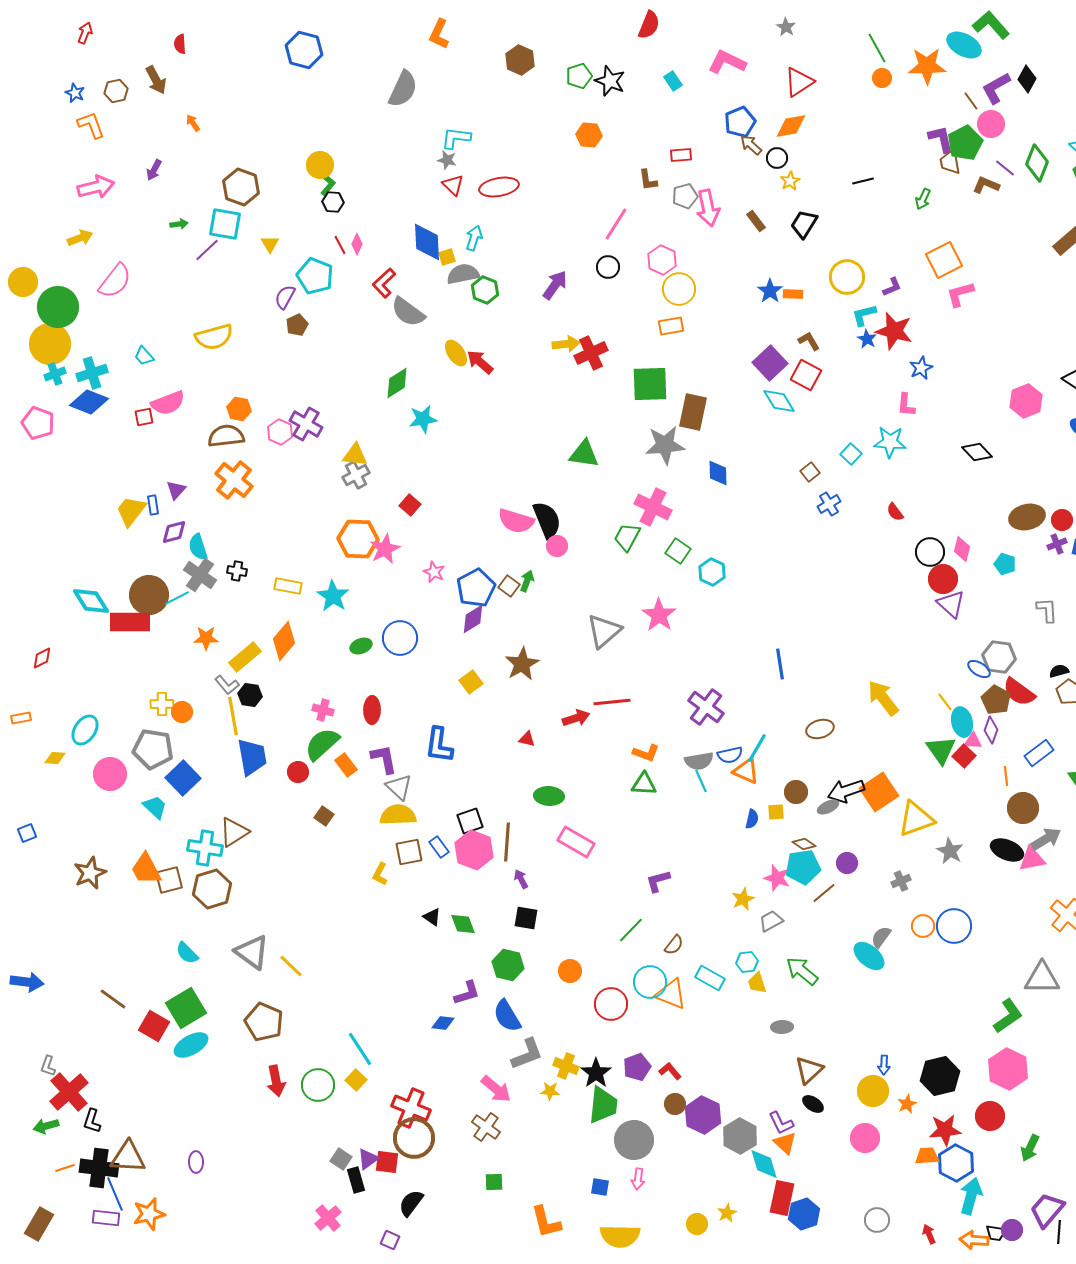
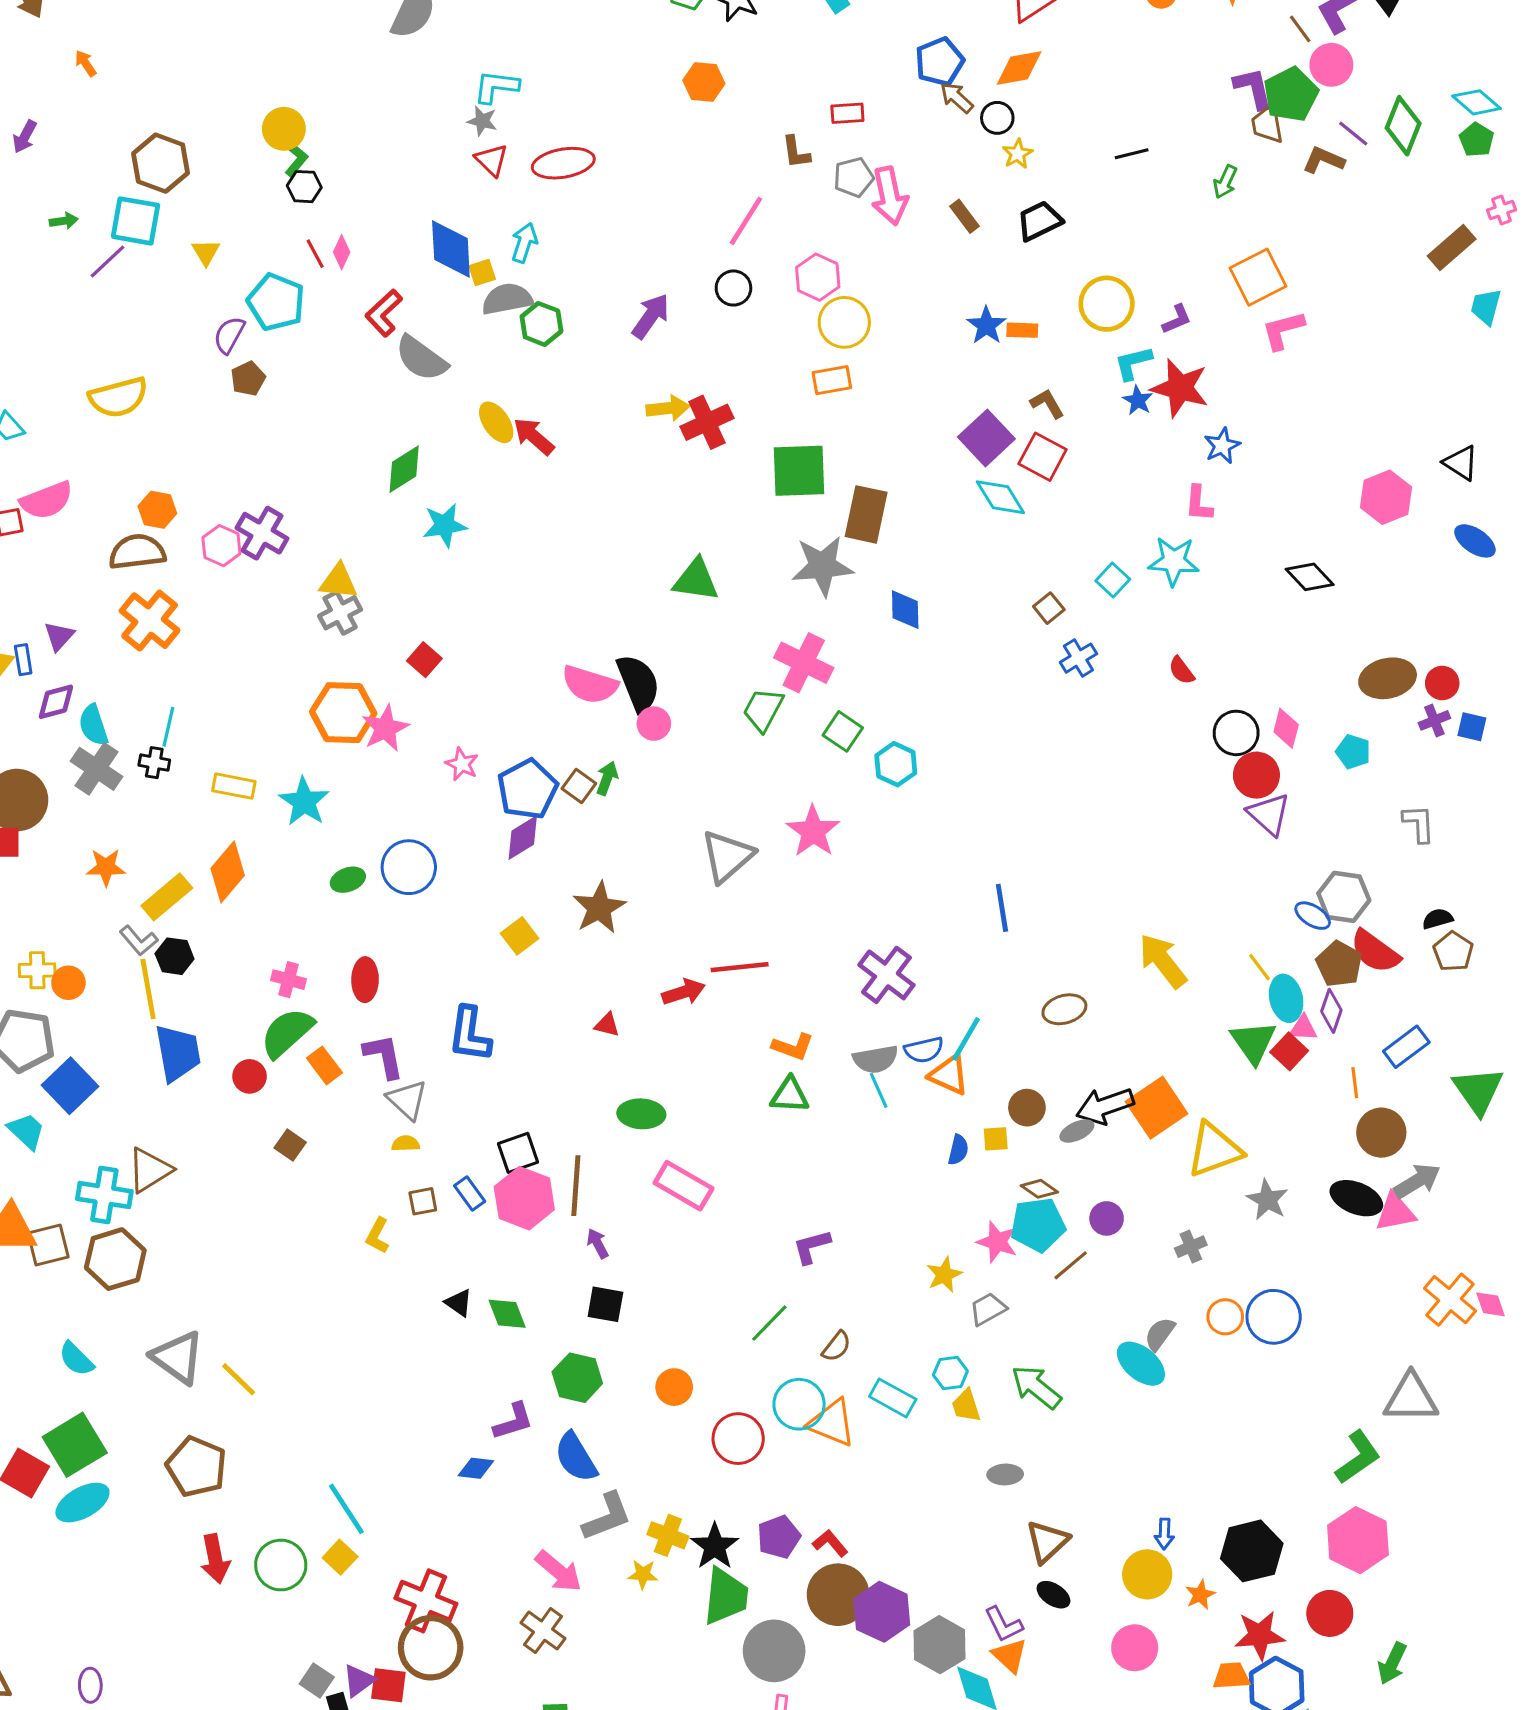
black trapezoid: (804, 224) -> (1039, 221), turned 32
cyan line: (177, 598) -> (168, 727), moved, turned -50
yellow semicircle: (398, 815) -> (406, 1144), size x0.5
brown square: (409, 852) -> (423, 1201), size x0.7
brown circle: (675, 1104) -> (838, 1595), size x1.8

